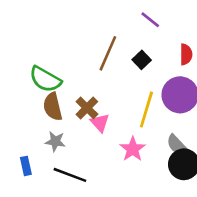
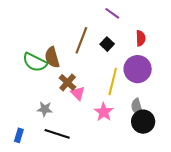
brown semicircle: (53, 107) -> (52, 57), moved
gray semicircle: (177, 145) -> (137, 107), turned 30
blue rectangle: (26, 166) -> (19, 135), moved, turned 32

